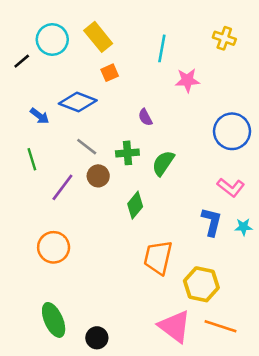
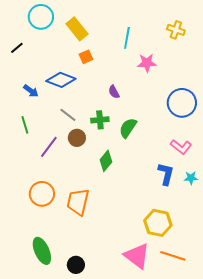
cyan circle: (52, 40) -> (41, 17), moved
orange trapezoid: (158, 257) -> (78, 202), moved

